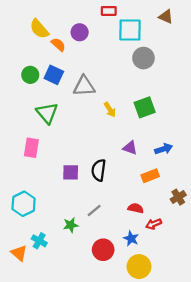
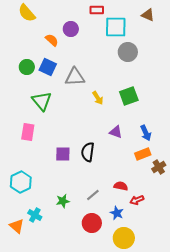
yellow semicircle: (39, 29) -> (27, 13), moved
blue arrow: (164, 149) -> (146, 133), turned 84
orange rectangle: (150, 176) -> (143, 154), moved
brown cross: (178, 197) -> (159, 167), moved
gray line: (94, 210) -> (93, 195), moved

